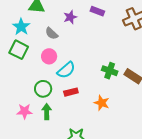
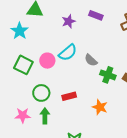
gray semicircle: (52, 33) -> (91, 60), moved
green square: (19, 50) -> (23, 65), moved
cyan semicircle: (66, 70) -> (68, 53), moved

